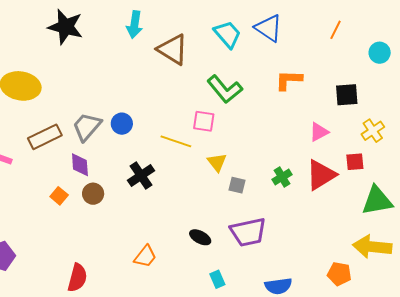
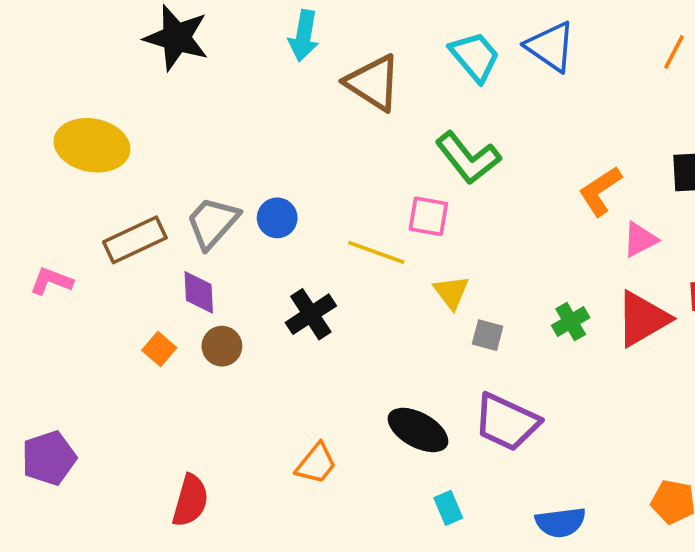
orange L-shape: (289, 80) -> (600, 191), moved, turned -36
purple trapezoid: (248, 232) -> (507, 422), turned 36
black ellipse: (200, 237) -> (418, 430), size x1.5

